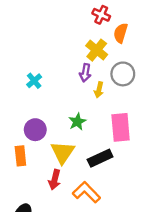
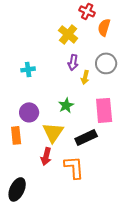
yellow cross: (97, 50) -> (68, 34), moved
cyan cross: (34, 81) -> (28, 69), turned 32
orange L-shape: (86, 192) -> (74, 167), turned 40

